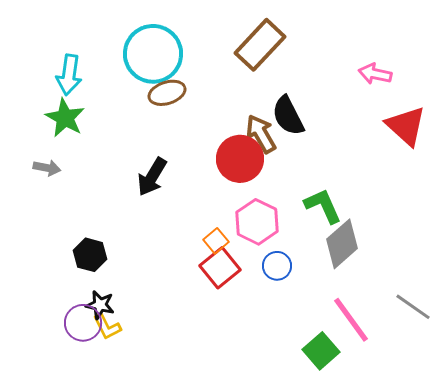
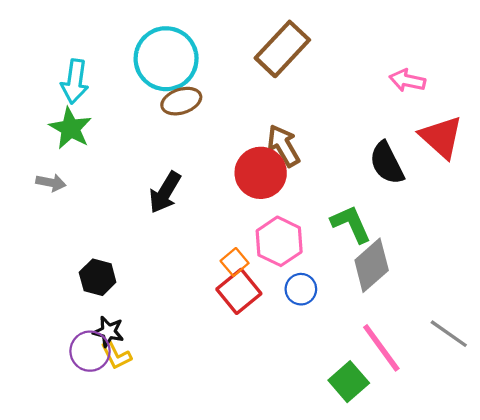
black semicircle: (288, 116) -> (387, 163), moved

